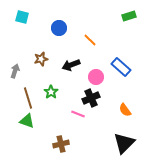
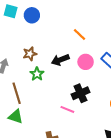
blue circle: (59, 28) -> (32, 15), moved
pink circle: (96, 77) -> (86, 62), moved
green star: (51, 92) -> (37, 74), moved

